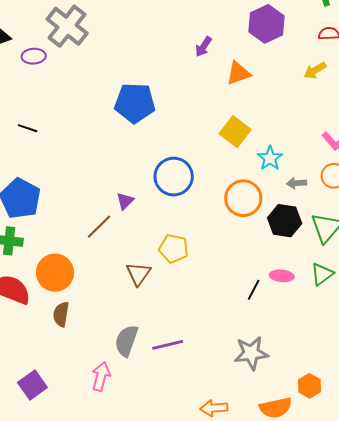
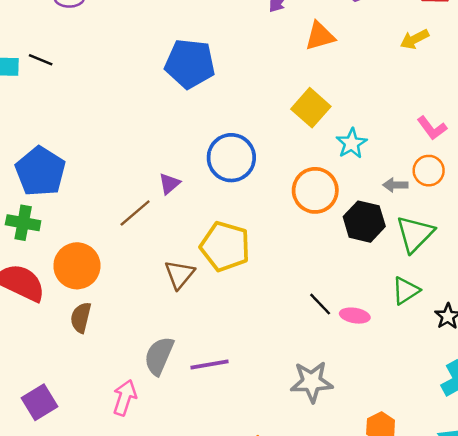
black line: (28, 128) -> (41, 60), moved
gray arrow: (296, 183) -> (395, 185), moved
yellow pentagon: (174, 249) -> (225, 246), size x1.4
pink ellipse: (282, 276) -> (355, 316), moved
black line: (254, 290) -> (320, 304), turned -75

